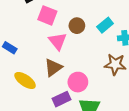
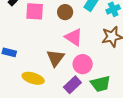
pink triangle: (58, 41) -> (74, 37), moved

